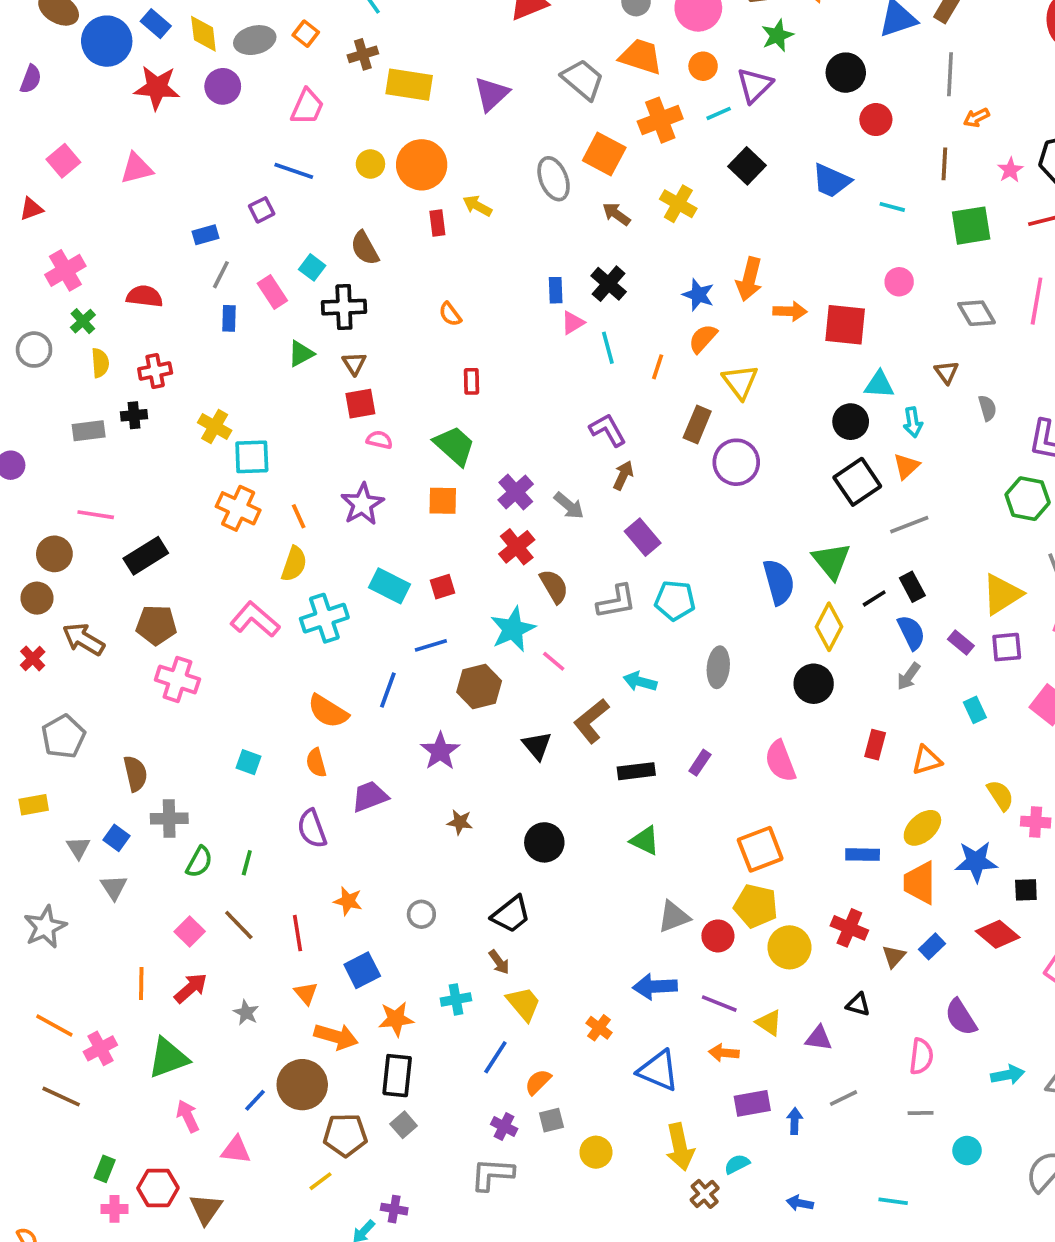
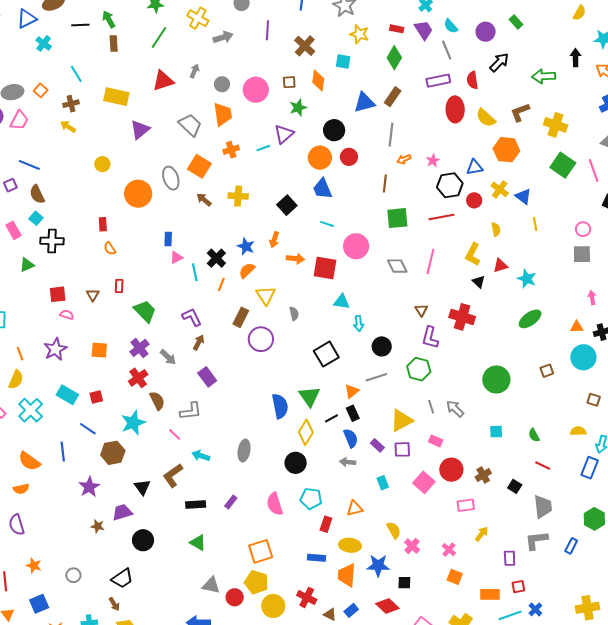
orange trapezoid: (641, 56) -> (223, 114), turned 60
orange circle: (703, 66) -> (320, 158), moved, size x1.5
yellow rectangle: (409, 85) -> (116, 97), moved
pink trapezoid: (307, 107) -> (19, 120), moved
orange cross: (660, 120) -> (231, 150), size x0.7
yellow circle: (370, 164) -> (102, 164), moved
orange circle: (422, 165) -> (138, 194), moved
black square: (747, 166) -> (287, 205), moved
pink star: (1010, 170) -> (433, 161), moved
blue trapezoid: (831, 181) -> (323, 189), turned 40
yellow cross: (678, 204) -> (238, 196), turned -30
yellow arrow: (477, 206) -> (68, 127), moved
cyan line: (892, 207) -> (327, 224), moved
red rectangle: (437, 223) -> (103, 224), moved
brown semicircle: (365, 248) -> (37, 194), moved
orange arrow: (749, 279) -> (274, 240), size x0.7
pink circle: (899, 282) -> (356, 246), size x1.6
black cross: (609, 284) -> (216, 258), moved
brown triangle: (354, 364) -> (93, 295), moved
brown triangle: (947, 372) -> (421, 310), moved
gray semicircle: (987, 408) -> (294, 314), moved
black circle: (851, 422) -> (382, 346), moved
green trapezoid: (454, 446) -> (145, 311), moved
orange triangle: (906, 466) -> (352, 391), moved
gray line: (909, 525) -> (376, 377), moved
cyan pentagon: (675, 600) -> (311, 499), moved
cyan cross: (324, 618) -> (31, 410), turned -30
blue line: (431, 645) -> (88, 429), turned 48
pink line: (554, 661) -> (175, 435), moved
gray arrow: (909, 676) -> (348, 462), turned 56
blue line: (388, 690) -> (63, 452), turned -30
red rectangle: (875, 745) -> (326, 524), moved
orange semicircle: (316, 763) -> (21, 489), turned -91
purple trapezoid: (370, 796) -> (122, 512), moved
pink cross: (1036, 822) -> (412, 546), turned 35
yellow ellipse: (922, 828) -> (350, 545), turned 45
gray triangle: (674, 917) -> (211, 585), turned 30
brown triangle: (894, 956) -> (330, 614), turned -48

